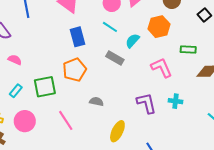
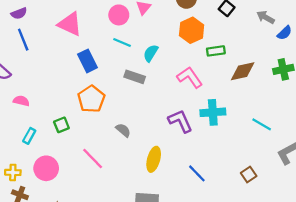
orange hexagon: (159, 27) -> (192, 30), moved
green square: (45, 87) -> (61, 125), size x0.6
gray semicircle: (96, 101) -> (123, 130), turned 40
cyan cross: (176, 101) -> (213, 112), size x1.5

